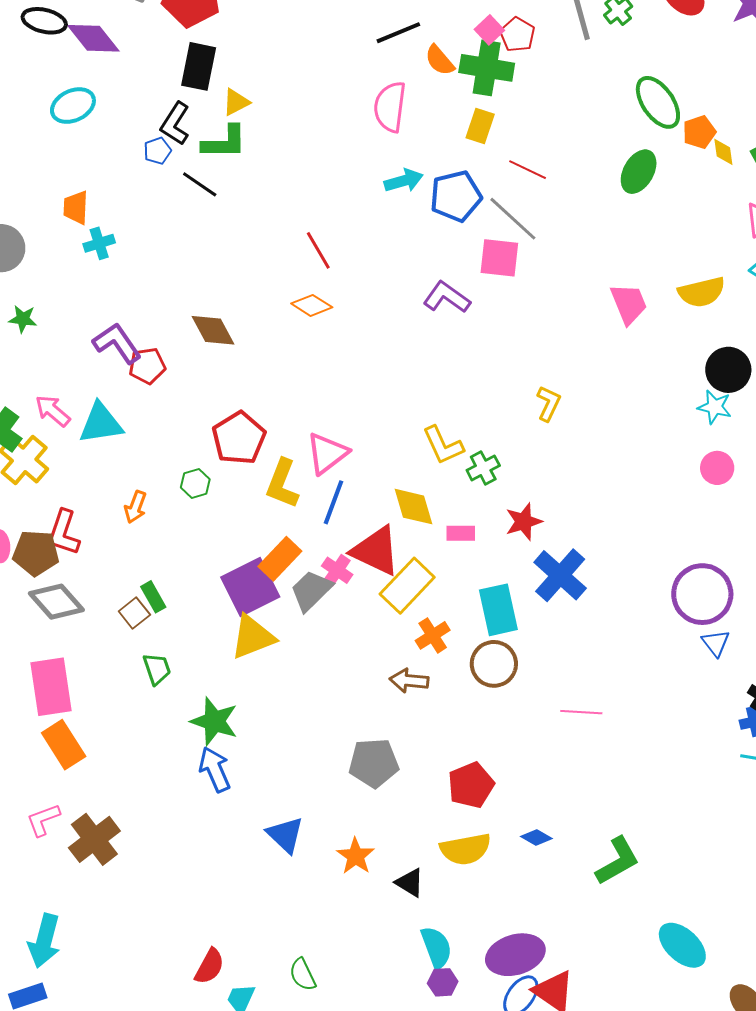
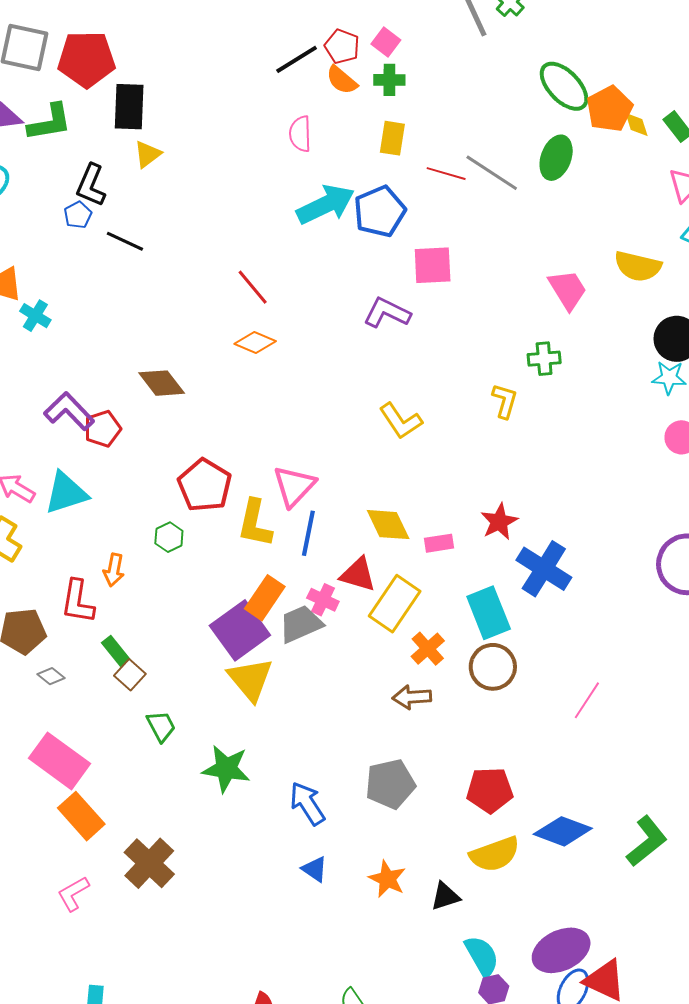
red pentagon: (517, 35) -> (342, 46), moved
black rectangle: (199, 66) -> (129, 107), moved
green cross: (487, 68) -> (389, 80), size x0.6
pink semicircle: (390, 107) -> (300, 134), size x0.7
orange pentagon: (699, 132) -> (610, 109), size x1.4
green L-shape: (224, 142) -> (50, 122), moved
cyan arrow: (404, 181) -> (326, 205), size x1.5
gray line: (513, 219) -> (492, 173), moved
cyan cross: (99, 243) -> (35, 316), turned -32
yellow semicircle: (702, 292) -> (638, 266), turned 36
yellow L-shape: (443, 445) -> (401, 421), moved
green cross: (483, 468) -> (544, 359), moved, turned 32
red L-shape: (64, 533) -> (78, 602), moved
red triangle: (376, 551) -> (358, 574), size x0.7
gray trapezoid: (311, 590) -> (301, 624), turned 30
green rectangle: (153, 597) -> (116, 651), moved
gray diamond: (56, 602) -> (51, 676), size x0.5
yellow triangle: (253, 637) -> (250, 679), turned -39
pink rectangle: (51, 687) -> (60, 761), turned -36
pink line: (581, 712) -> (587, 700), turned -51
blue arrow: (215, 769) -> (307, 803), moved
red pentagon: (471, 785) -> (490, 790), turned 30
blue triangle: (285, 835) -> (315, 869), size x0.7
blue diamond: (536, 838) -> (563, 831), size x1.8
brown cross: (94, 839) -> (149, 863), moved
black triangle: (410, 883) -> (445, 896), turned -40

